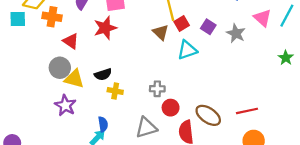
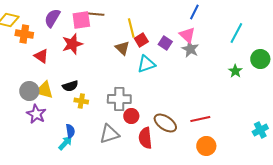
pink triangle: (262, 18) -> (187, 35), moved
gray circle: (60, 68) -> (29, 91), moved
gray cross: (157, 89) -> (119, 99), size x1.6

